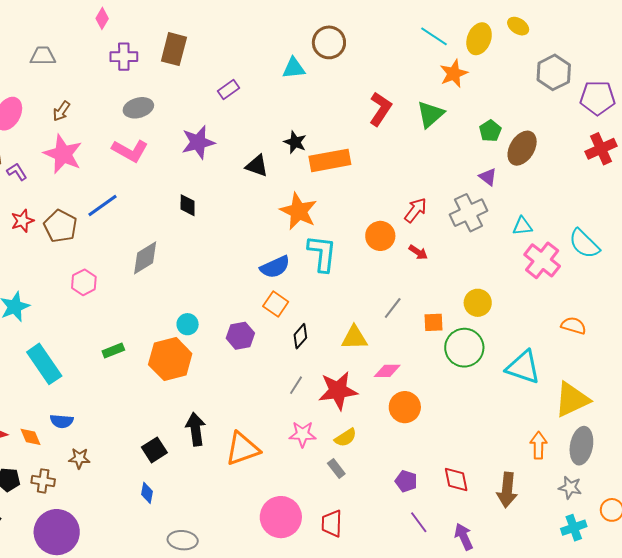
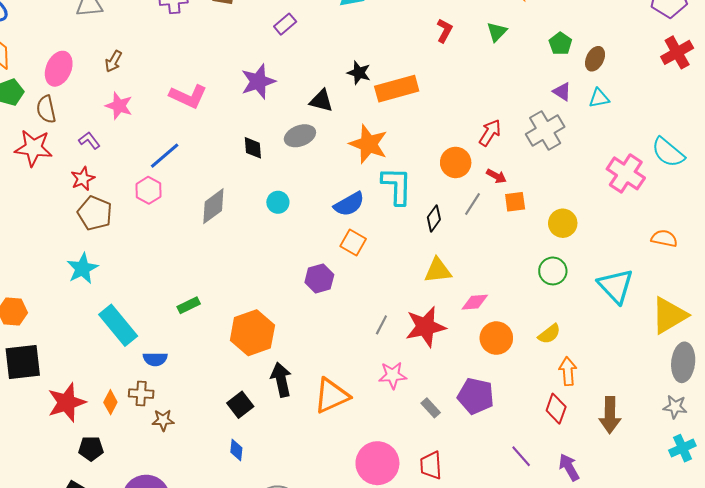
gray ellipse: (138, 108) -> (300, 136), moved
red L-shape: (380, 109) -> (444, 31), size x0.7
green triangle: (430, 114) -> (497, 32), size x0.7
brown ellipse: (522, 148) -> (595, 59), size x0.7
pink star: (63, 154) -> (119, 106), size x0.7
purple L-shape: (17, 172) -> (89, 140), moved
brown pentagon: (60, 226) -> (95, 213), moved
cyan triangle: (522, 226) -> (599, 98), moved
pink hexagon: (84, 282) -> (148, 190), moved
gray line: (393, 308) -> (472, 204), moved
orange square: (434, 322) -> (515, 202), moved
cyan circle: (188, 324) -> (278, 202), moved
black diamond: (300, 336) -> (434, 218), moved
green circle: (464, 348) -> (553, 271), size x0.7
orange hexagon: (170, 359) -> (252, 333), moved
cyan triangle: (523, 367) -> (616, 286), turned 33
blue semicircle: (62, 421) -> (155, 359), moved
orange diamond: (31, 437) -> (110, 402), turned 55
yellow semicircle: (346, 438) -> (549, 334), moved
orange arrow: (538, 445) -> (568, 371), moved
red diamond: (456, 480) -> (556, 409), turned 36
brown cross: (43, 481) -> (141, 394), moved
purple pentagon: (406, 481) -> (476, 396), moved, size x1.6

